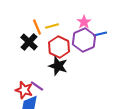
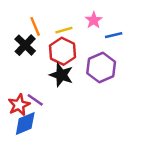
yellow line: (52, 26) -> (64, 30), moved
purple hexagon: (84, 40) -> (101, 68), moved
red star: (24, 90) -> (19, 105), turned 30

